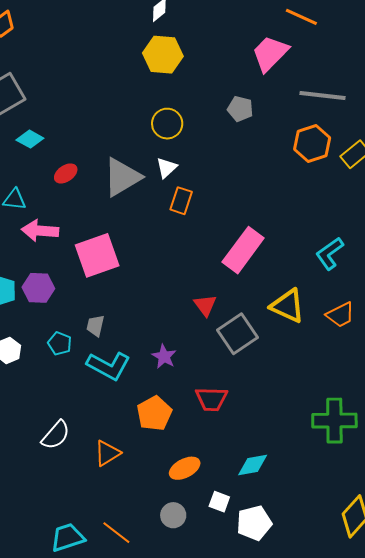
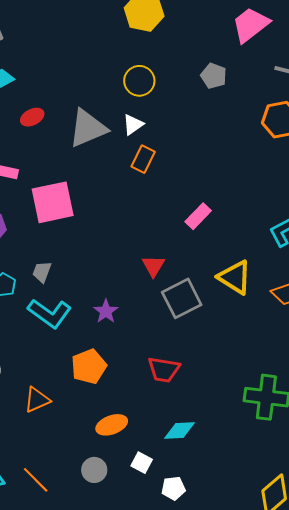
pink rectangle: (243, 250) -> (198, 216), size x0.6
red trapezoid: (211, 399) -> (164, 370), moved
white pentagon: (254, 523) -> (173, 488), size x0.7

